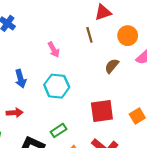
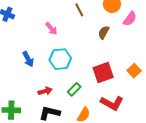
red arrow: (15, 113) -> (45, 91), moved
green rectangle: (59, 130) -> (74, 89), moved

